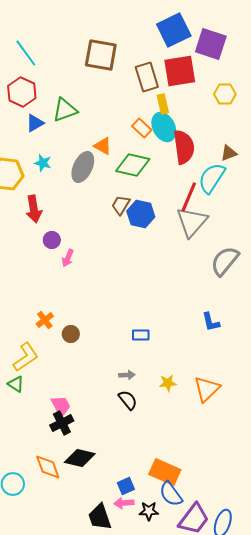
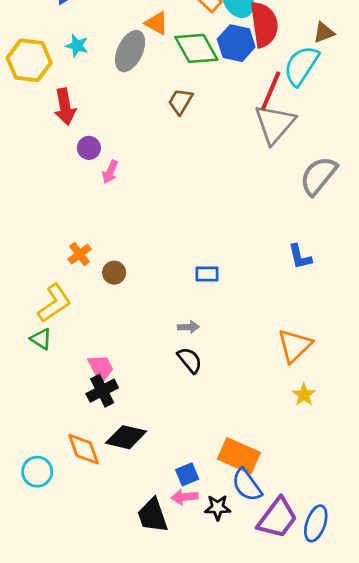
green diamond: (133, 165) -> (196, 48), turned 48
blue hexagon: (141, 214) -> (236, 43), moved
yellow star: (168, 383) -> (304, 395), moved, turned -30

